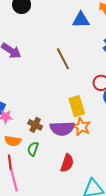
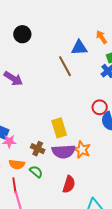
brown line: (63, 59) -> (65, 66), moved
yellow rectangle: (77, 106) -> (59, 128), moved
green semicircle: (33, 149) -> (36, 172), turned 112

